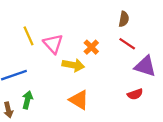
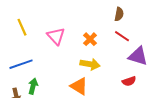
yellow line: (28, 36) -> (22, 27), moved
yellow arrow: (73, 65) -> (90, 64), moved

